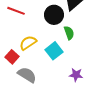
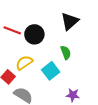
black circle: (54, 15) -> (34, 34), moved

